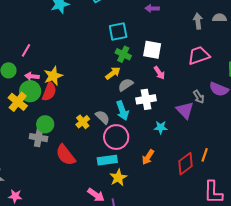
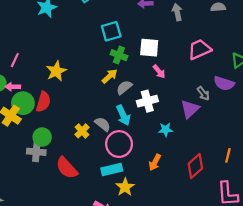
gray arrow: (198, 21) -> (177, 12), moved
pink arrow: (32, 76) -> (13, 87), moved
yellow star: (53, 76) -> (56, 71), moved
purple triangle: (185, 110) -> (190, 109), turned 36
orange line: (205, 155) -> (228, 155), moved

